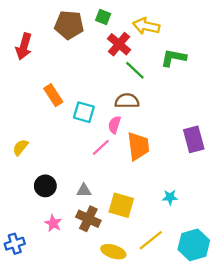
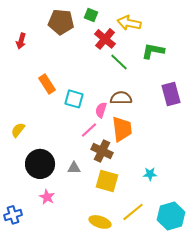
red arrow: (24, 46) -> (21, 41), size x0.7
brown semicircle: (127, 101) -> (121, 98), moved
purple rectangle: (194, 139) -> (171, 94), moved
black circle: (45, 186) -> (40, 164), size x1.5
brown cross: (88, 219) -> (102, 151), moved

